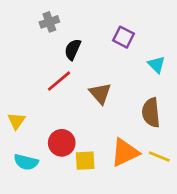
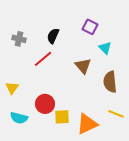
gray cross: (49, 22) -> (19, 39), moved, turned 32
cyan triangle: (156, 65) -> (105, 48), moved
brown triangle: (100, 93) -> (83, 66), moved
orange triangle: (125, 152) -> (87, 124), moved

